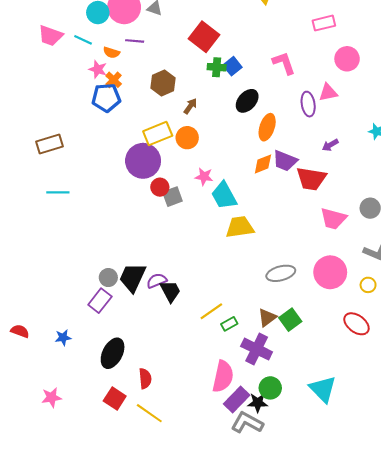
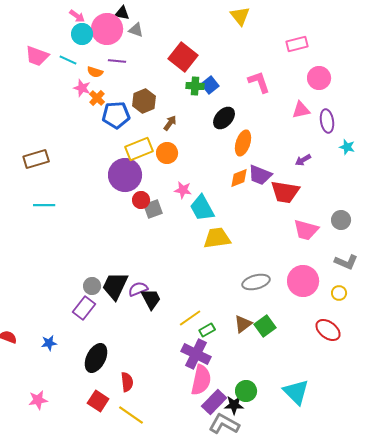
blue pentagon: (106, 98) -> (116, 115), moved
purple ellipse: (308, 104) -> (327, 121), moved
purple cross: (257, 349) -> (196, 354), moved

